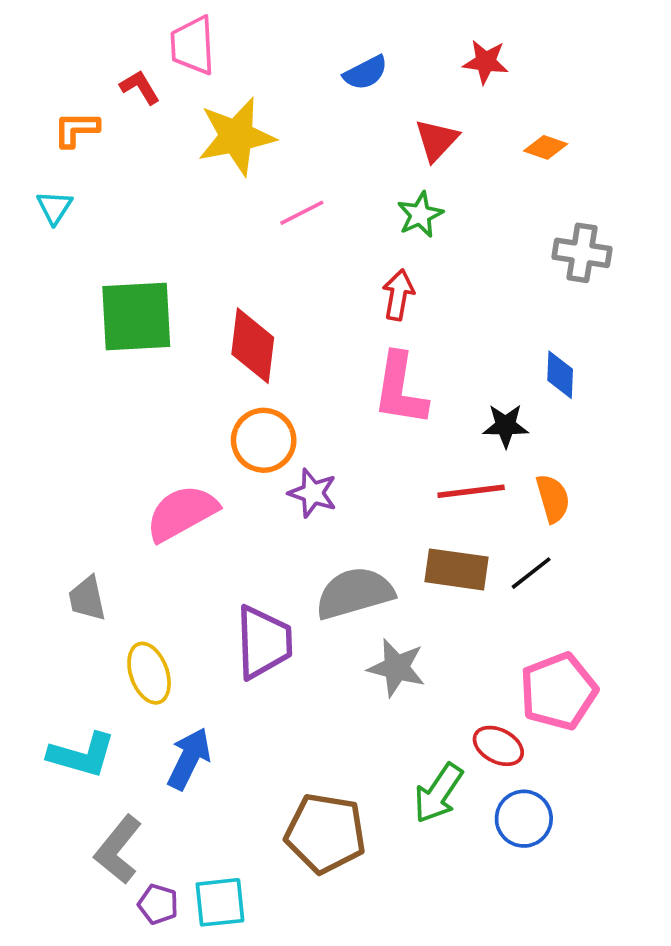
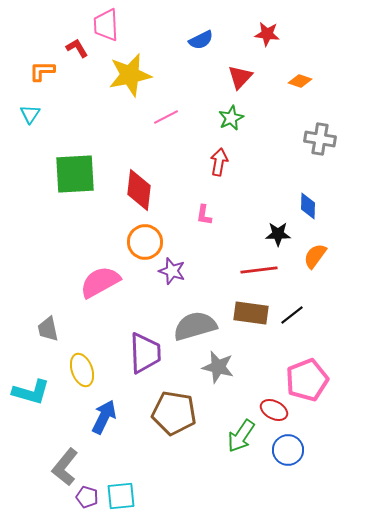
pink L-shape: (400, 389) -> (204, 215), moved, size x0.5
orange semicircle: (553, 498) -> (315, 256), moved, turned -128
cyan L-shape: (82, 755) -> (31, 392), moved
brown pentagon: (325, 833) -> (174, 413), moved

